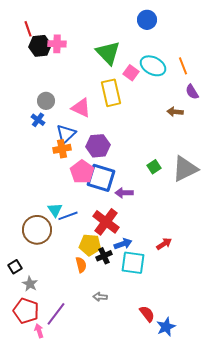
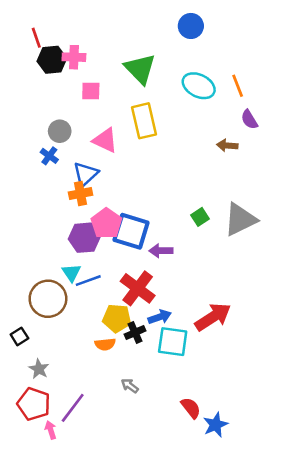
pink square: (131, 73) -> (91, 91), moved, turned -35
purple hexagon: (98, 146) -> (84, 238), moved
red arrow: (164, 244) -> (213, 317), size x1.8
orange semicircle: (81, 265) -> (105, 344), turned 98
black square: (15, 267) -> (19, 336), moved
gray arrow: (100, 297) -> (130, 386), turned 32

